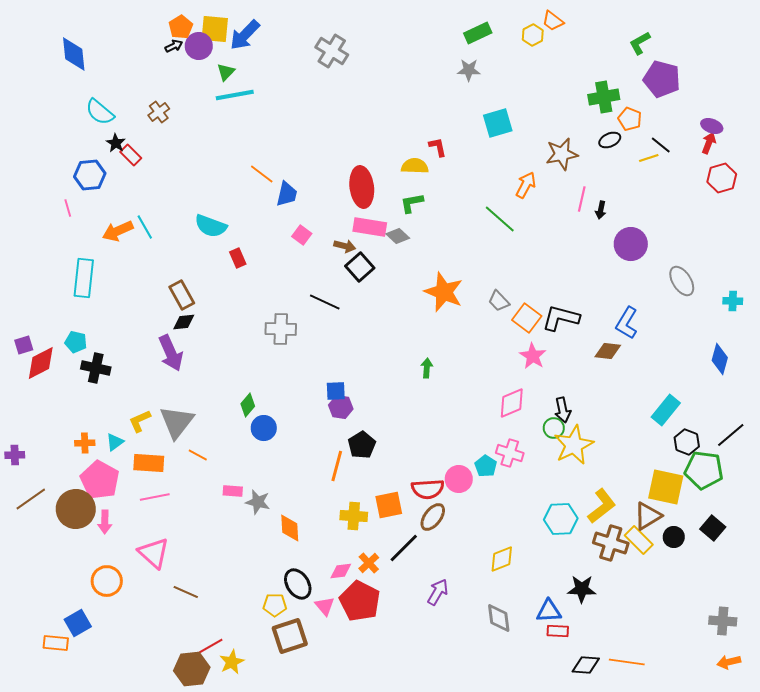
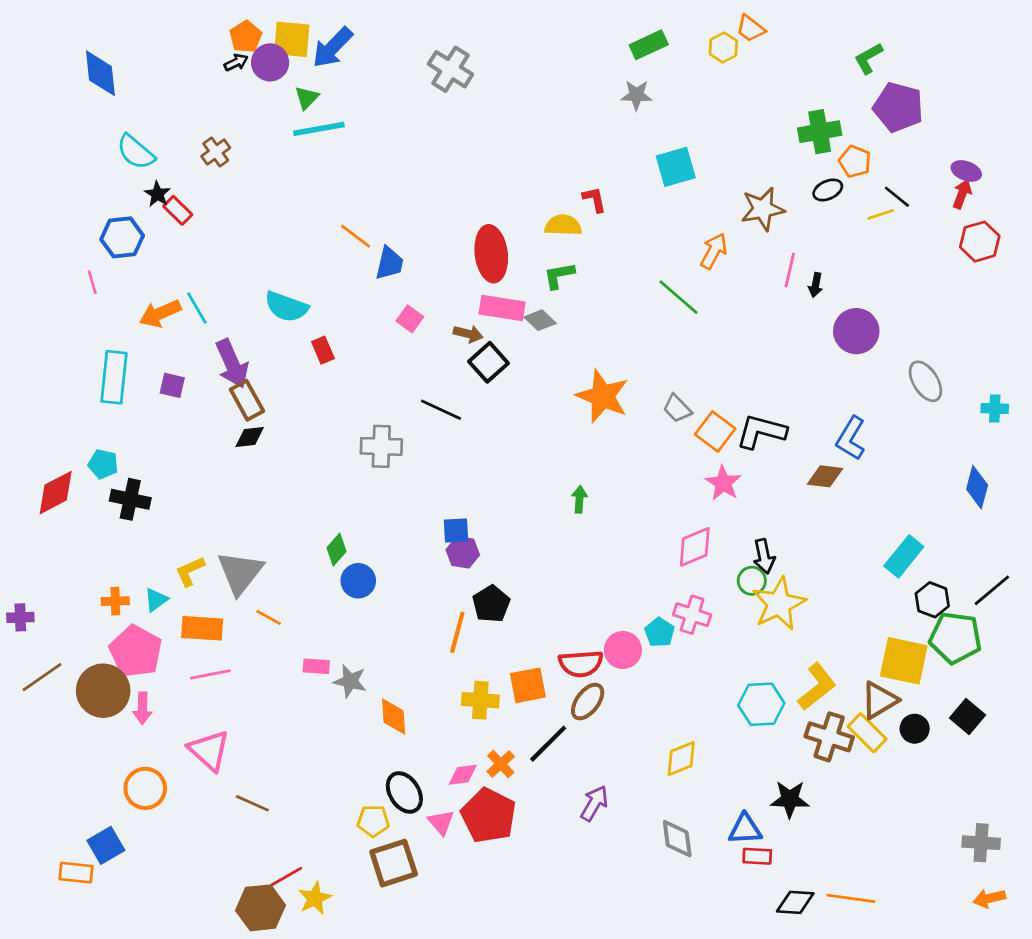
purple square: (24, 345) -> (172, 385), moved, turned 30
purple arrow: (171, 353) -> (232, 364), moved

